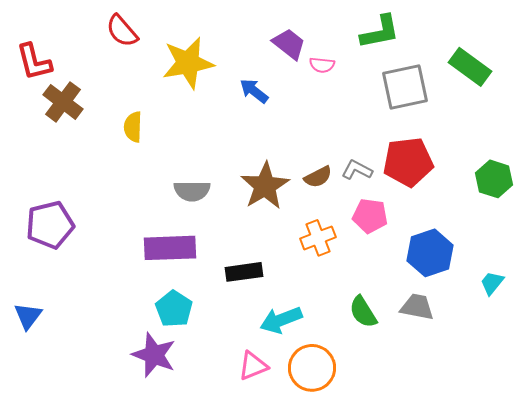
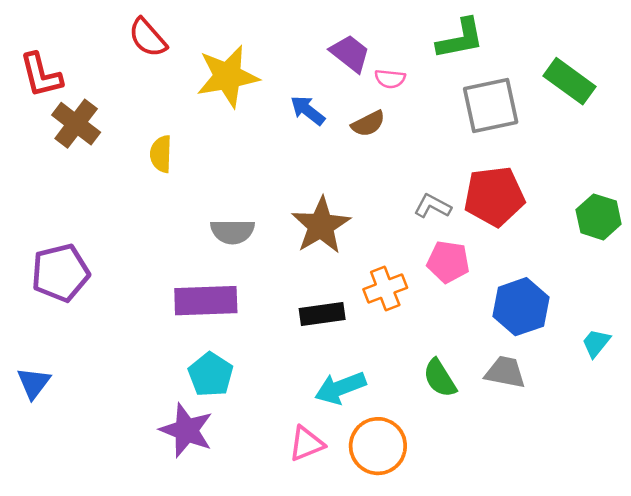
brown semicircle: (318, 177) -> (368, 124), moved
black rectangle: (244, 272) -> (322, 314), moved

